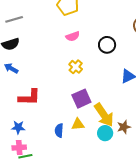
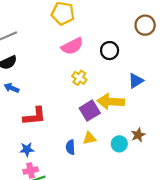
pink semicircle: (73, 36) -> (72, 46), size x1.5
yellow arrow: (104, 115) -> (111, 102), moved, turned 135

